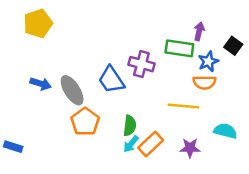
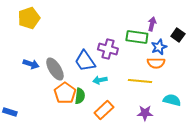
green semicircle: (130, 126) -> (80, 96), moved
cyan arrow: (131, 144) -> (100, 80), moved, turned 40
orange rectangle: (151, 144) -> (104, 110), moved

